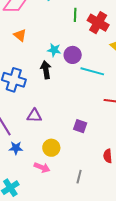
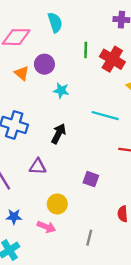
purple circle: (73, 55) -> (44, 64), moved
black arrow: (46, 70) -> (59, 134), moved, turned 36
blue star: (16, 148) -> (14, 217), moved

